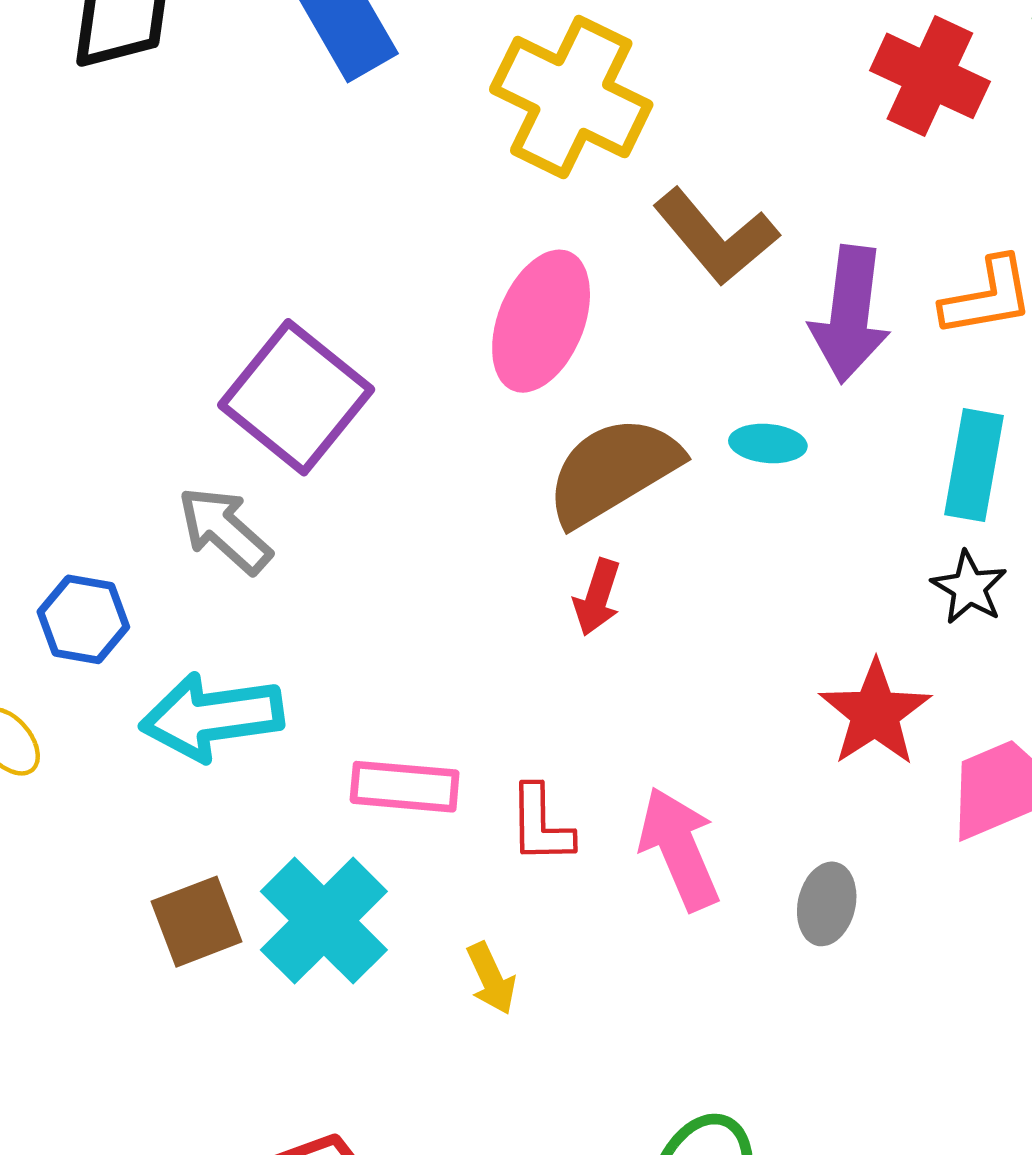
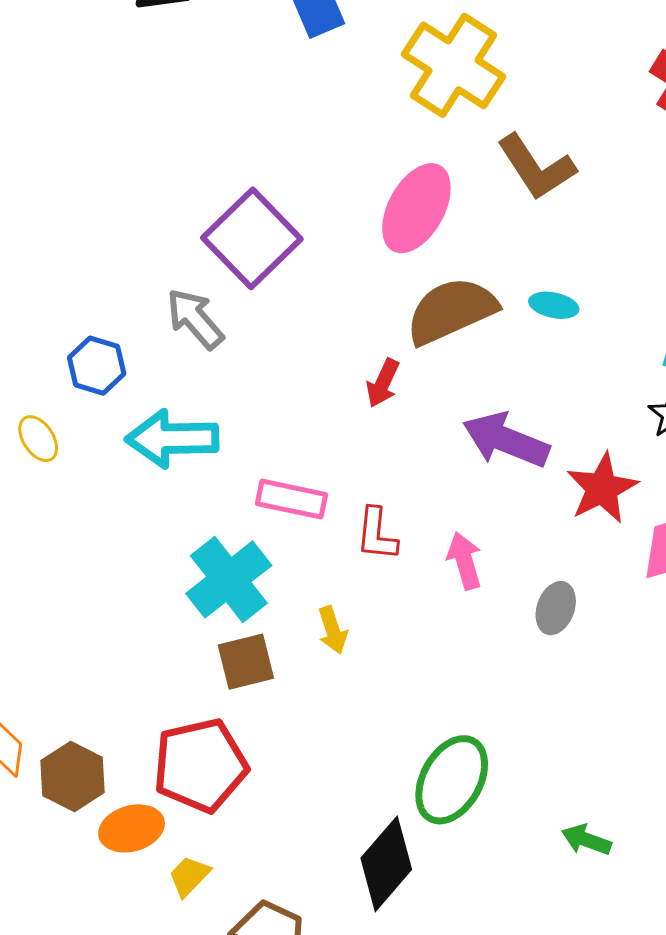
purple arrow: (850, 314) -> (506, 440), moved, turned 98
red arrow: (597, 597) -> (383, 383), moved
pink arrow: (679, 849) -> (465, 561), size x0.7
brown square: (196, 922) -> (246, 662), moved

